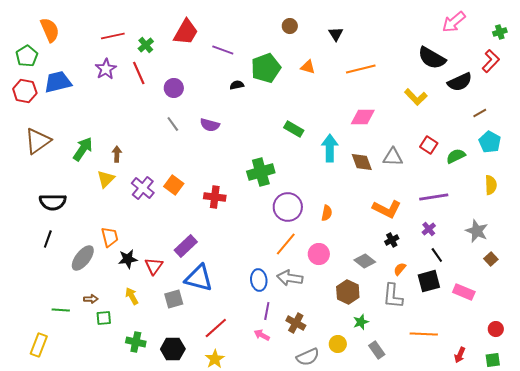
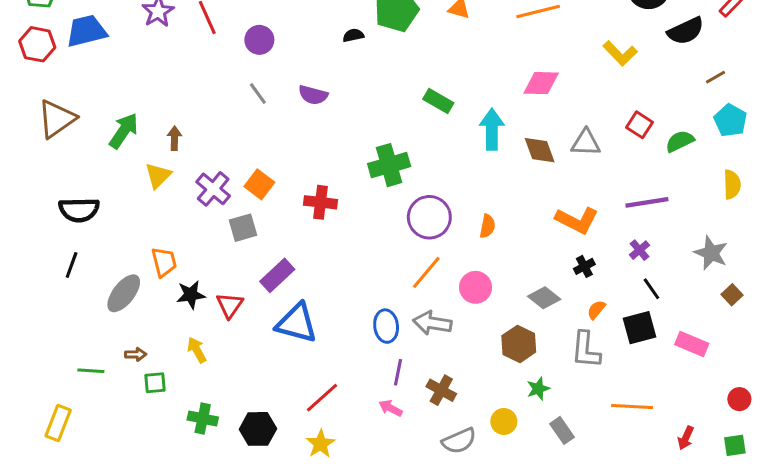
gray square: (174, 299) -> (243, 228), moved

